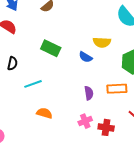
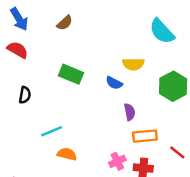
cyan line: (33, 84) -> (52, 131), moved
orange rectangle: (117, 89) -> (145, 136), moved
purple semicircle: (89, 93) -> (130, 112), moved

